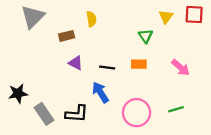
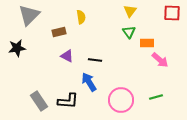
yellow triangle: (166, 17) -> (130, 11), moved
orange rectangle: (139, 64) -> (147, 43), moved
black star: (18, 93) -> (17, 48), moved

